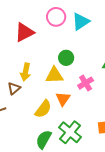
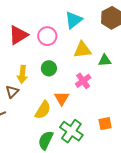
pink circle: (56, 17) -> (47, 36), moved
green circle: (66, 58) -> (49, 68), moved
yellow triangle: (54, 75) -> (82, 50), moved

